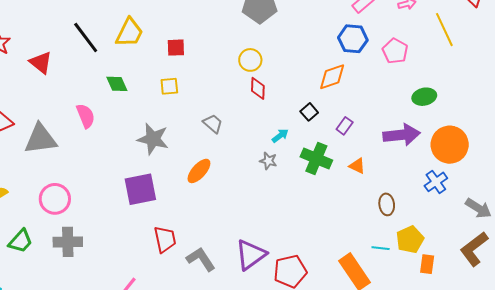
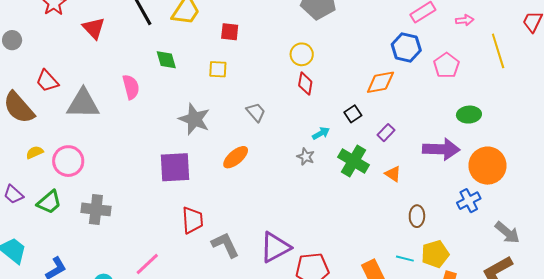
pink circle: (55, 199) -> (68, 161), moved

